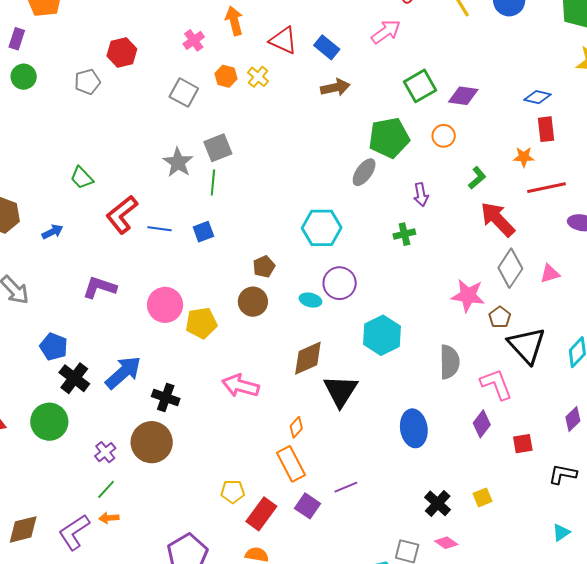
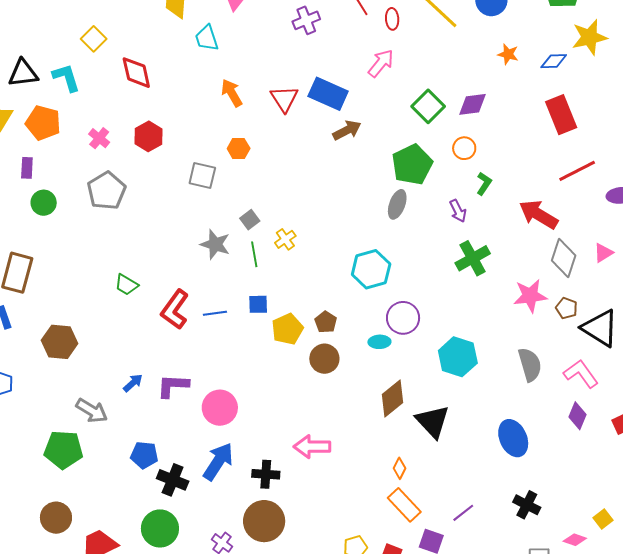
pink cross: (194, 40) -> (99, 138), moved
red triangle: (283, 40) -> (284, 99), turned 48
blue rectangle: (327, 47) -> (328, 94), size x1.5
red hexagon: (122, 52) -> (149, 136), moved
yellow cross: (258, 77) -> (285, 239), moved, turned 30
gray pentagon: (87, 82) -> (106, 191), size x1.5
blue diamond: (538, 97) -> (554, 61), moved
red rectangle: (546, 129) -> (561, 115), size x1.5
gray square: (218, 148) -> (250, 220), size x0.7
orange star: (524, 157) -> (508, 54), moved, turned 30
green L-shape: (477, 178) -> (484, 184), moved
blue arrow: (52, 232) -> (133, 383), moved
blue square: (203, 232) -> (258, 304), turned 35
green cross: (404, 234) -> (473, 258), moved, size x1.6
pink circle: (165, 305) -> (220, 408), moved
yellow pentagon: (201, 323) -> (287, 329), moved
pink arrow: (240, 386) -> (312, 447), moved
yellow square: (483, 497) -> (603, 519), moved
black cross: (438, 503) -> (527, 505), moved

